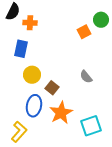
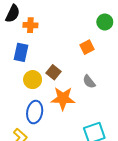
orange square: (84, 32) -> (87, 47), moved
brown square: (52, 88) -> (53, 72), moved
orange star: (61, 113) -> (63, 98), moved, turned 30

